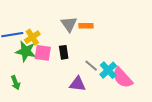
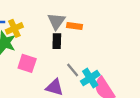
black rectangle: (64, 52) -> (57, 41), moved
pink square: (43, 53) -> (27, 63), moved

